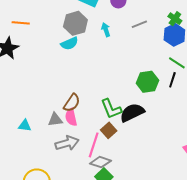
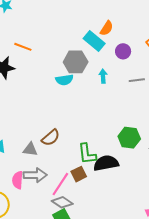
pink semicircle: (71, 117) -> (18, 180), moved

